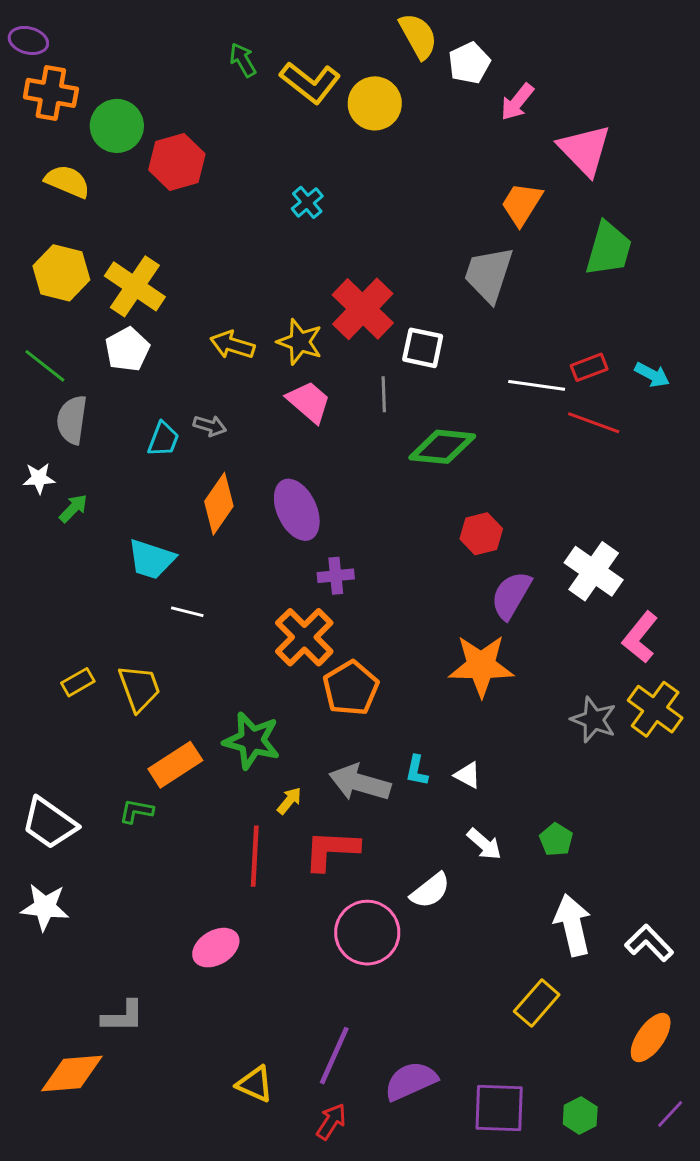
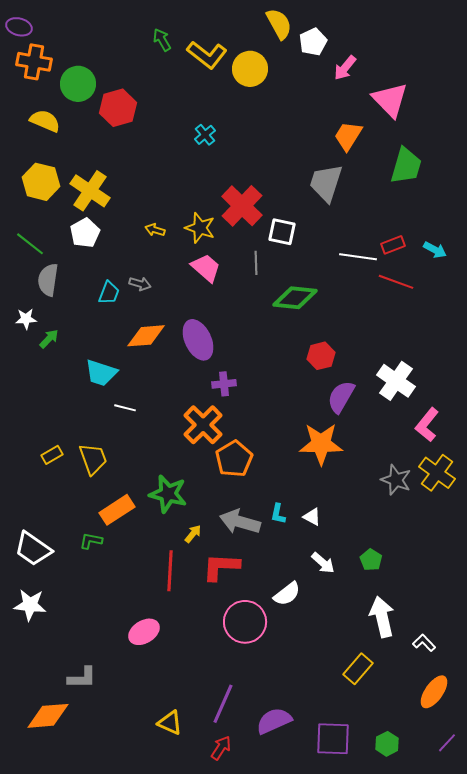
yellow arrow: (232, 345) -> (155, 230), size x0.7
orange diamond: (219, 504) -> (146, 336), turned 51
white L-shape: (649, 943) -> (424, 643), moved, size x0.7

